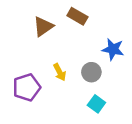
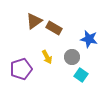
brown rectangle: (77, 16) -> (54, 28), moved
cyan square: (96, 104) -> (81, 75), moved

